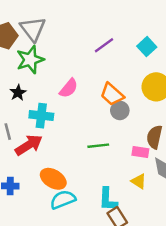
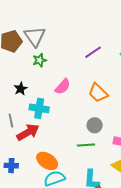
green star: (30, 60) -> (40, 60), moved, size x0.6
gray circle: (120, 110) -> (95, 125), moved
green line: (98, 146) -> (86, 145), moved

